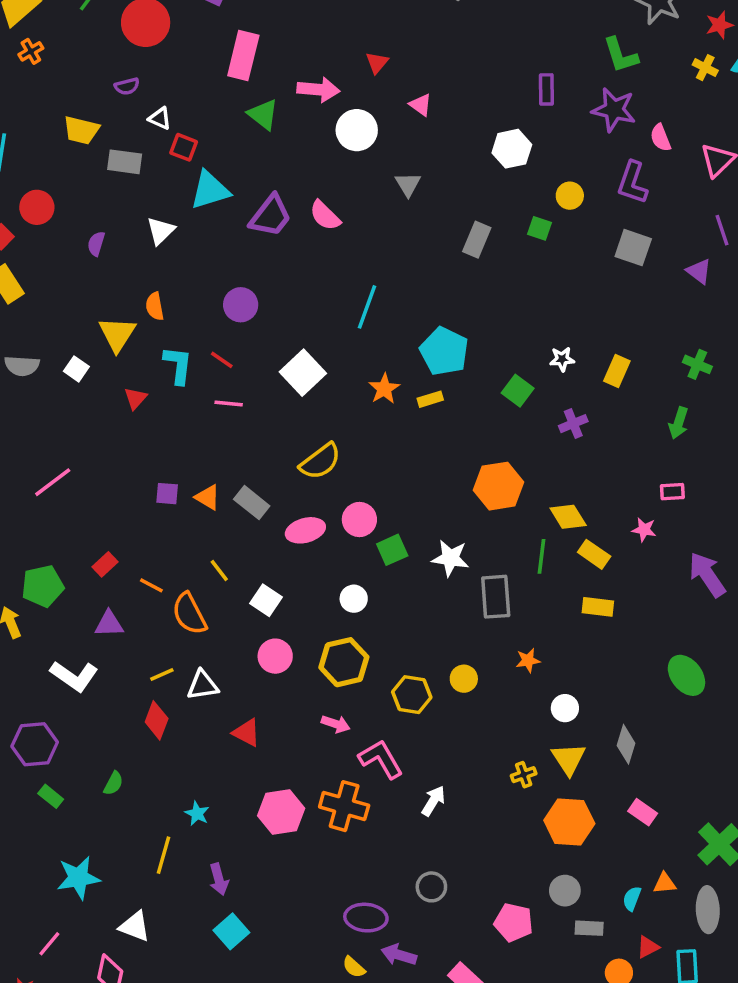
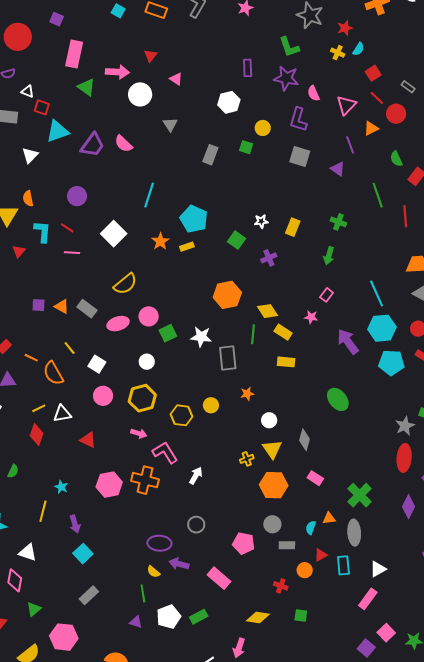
pink rectangle: (672, 492) -> (327, 295), turned -48

